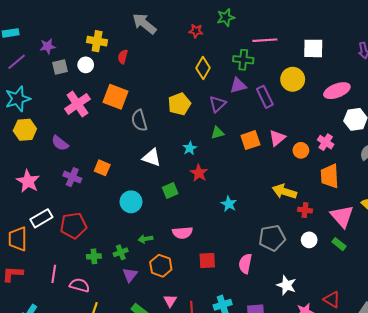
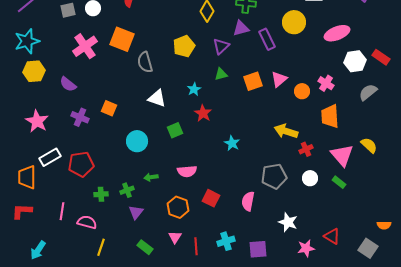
red cross: (305, 210) -> (306, 149), turned -32
red square: (207, 261) -> (211, 198), turned 30
orange hexagon: (161, 266) -> (178, 207), moved

